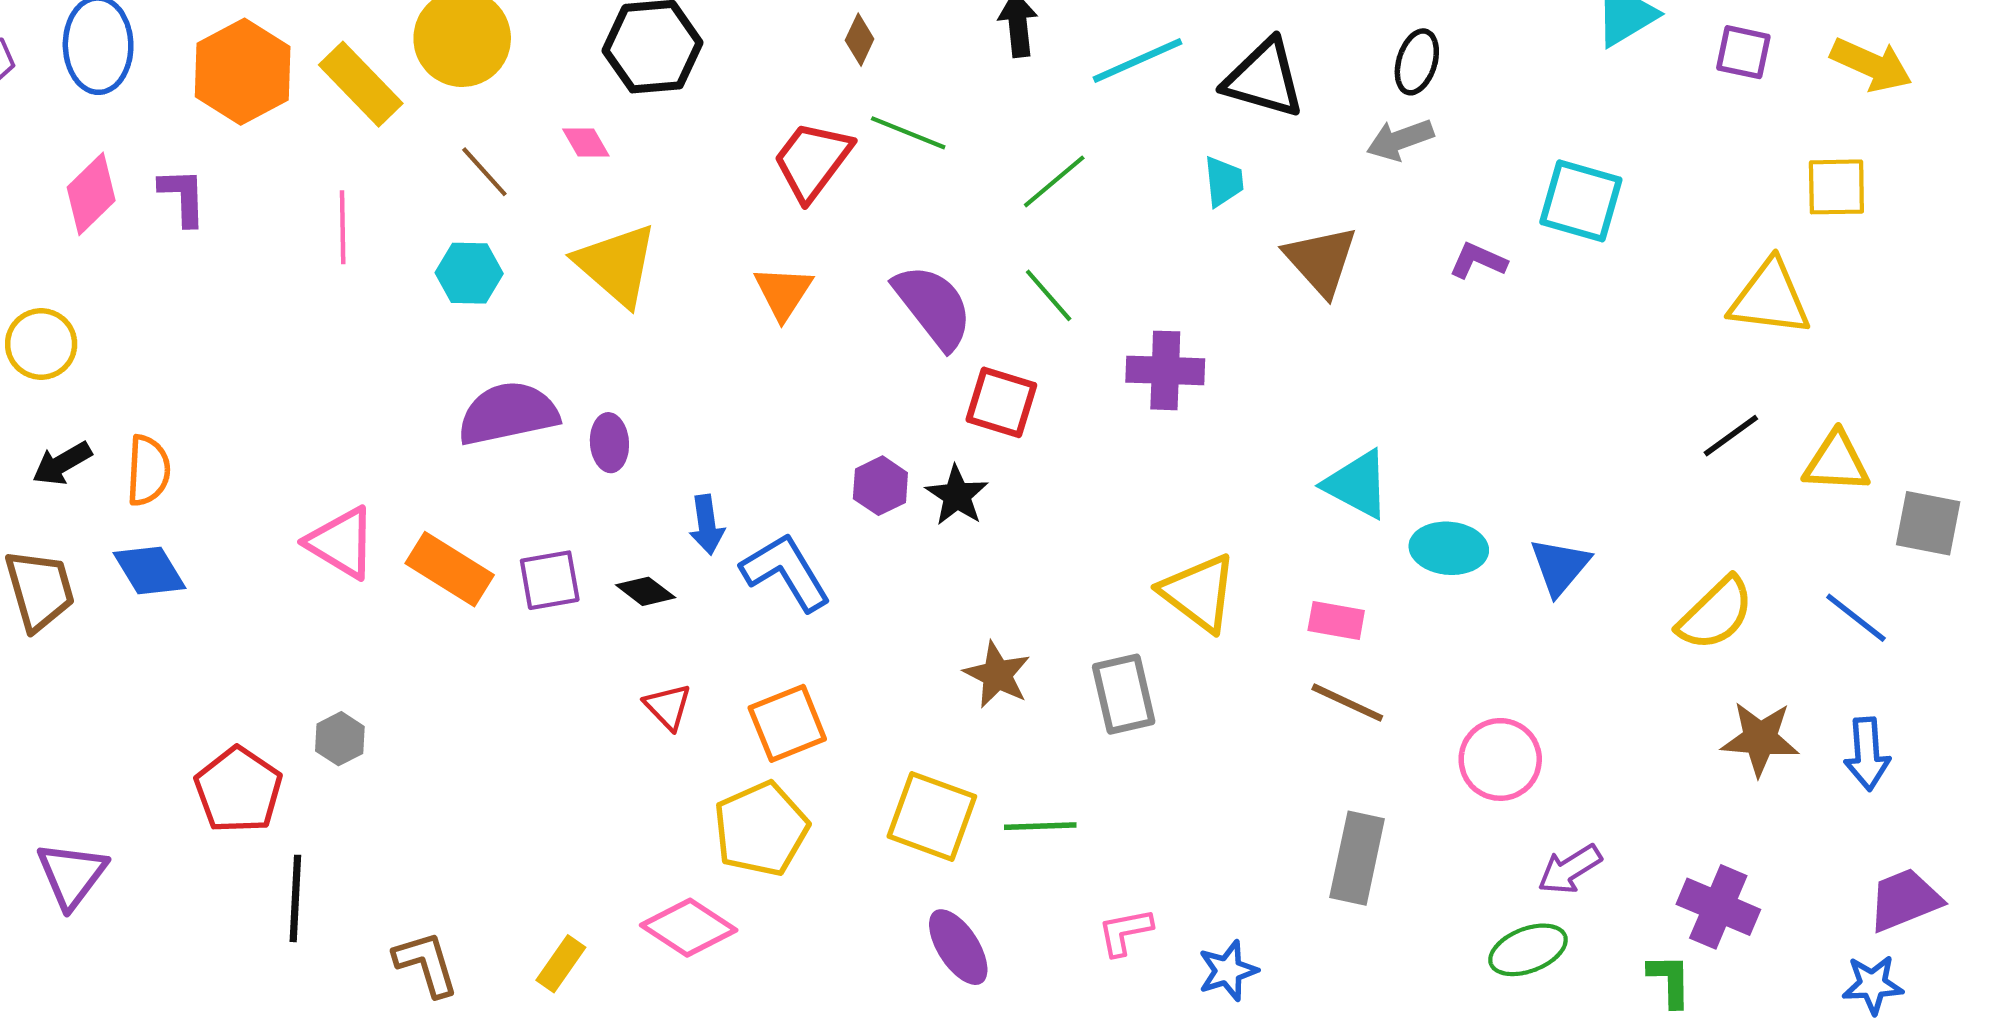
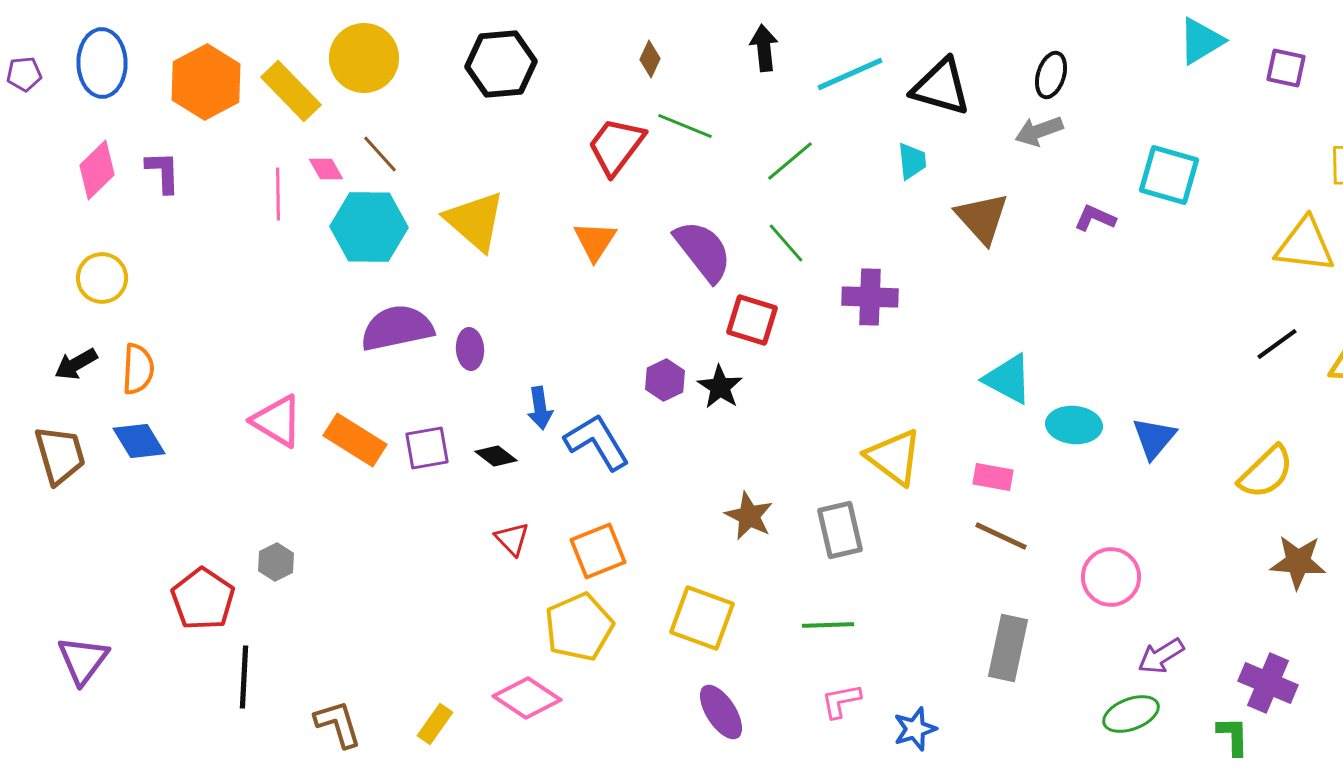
pink diamond: (586, 143) -> (326, 169), moved
cyan hexagon: (469, 273) -> (369, 227), size x1.6
yellow circle: (41, 344) -> (102, 278), moved
green line: (1040, 826) -> (828, 625), moved

